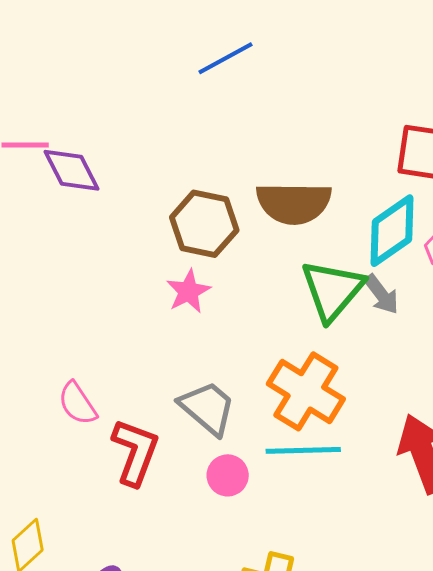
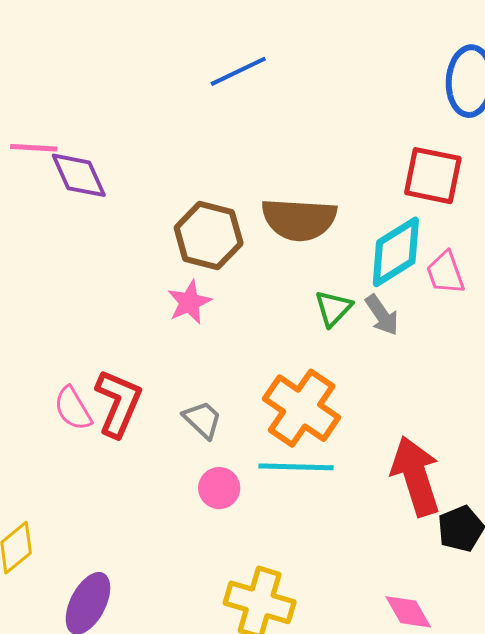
green triangle: (332, 290) -> (333, 308), size x0.6
gray trapezoid: (207, 408) -> (202, 420), size x0.7
red L-shape: (135, 452) -> (118, 403), moved

